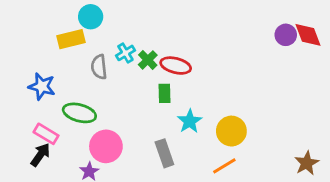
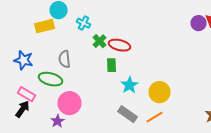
cyan cross: (125, 53) -> (84, 23), moved, turned -32
gray semicircle: (99, 67) -> (64, 59), moved
gray rectangle: (164, 153) -> (128, 114), moved, turned -36

